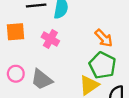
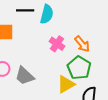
pink cross: (50, 39) -> (57, 44), moved

